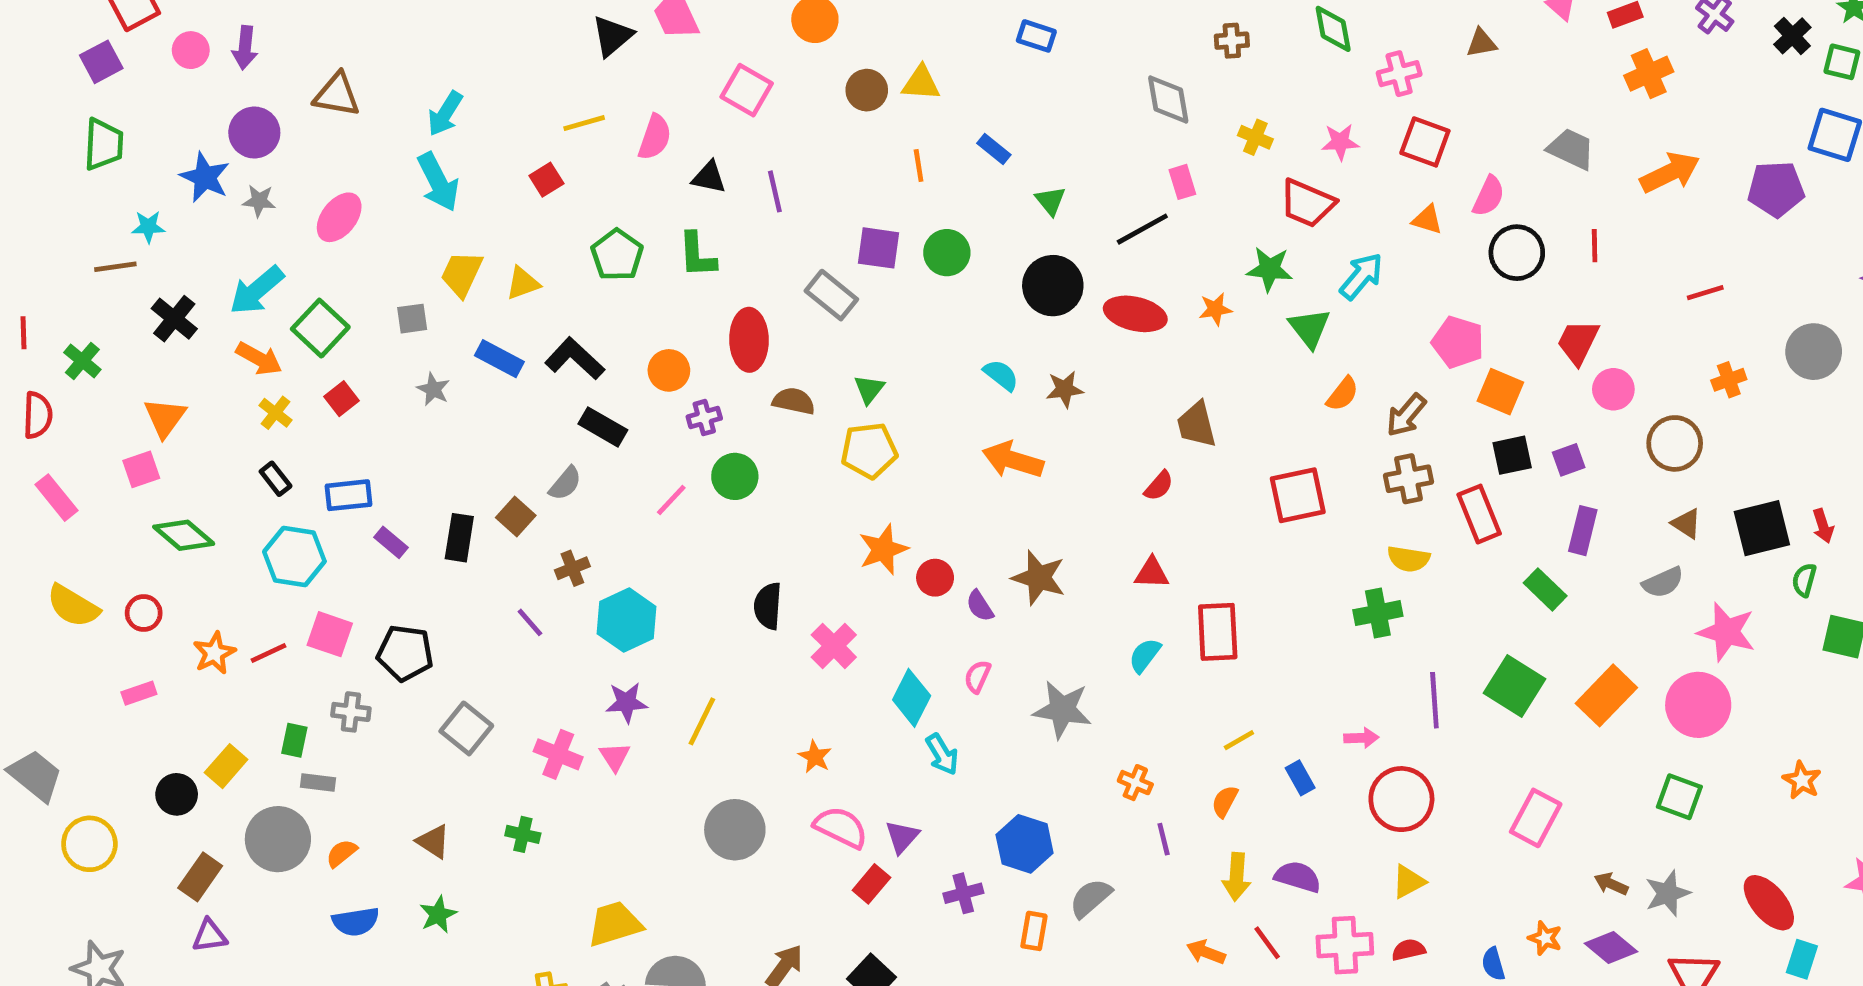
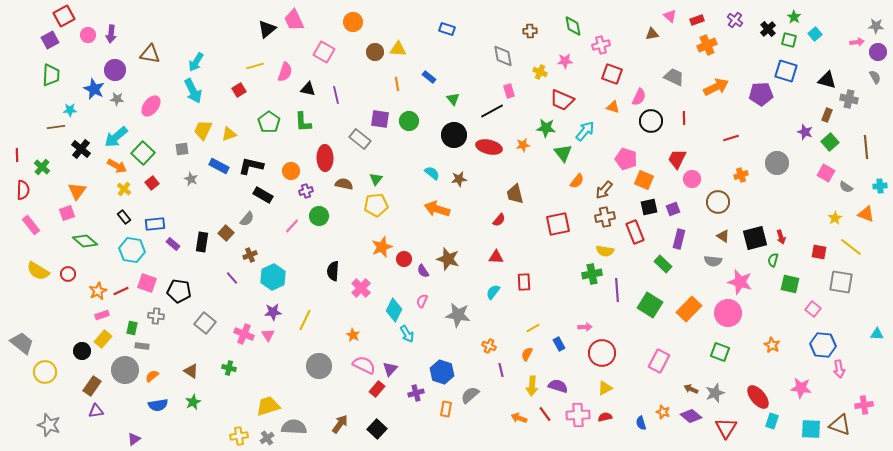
brown triangle: (1482, 43) -> (652, 34), moved
pink star: (1340, 142) -> (565, 61), moved
black L-shape: (575, 359) -> (251, 166), turned -30
gray semicircle: (1663, 582) -> (713, 261), turned 30
red rectangle: (1218, 632) -> (524, 282), size x0.7
pink rectangle: (139, 693) -> (102, 315), moved
purple line: (1434, 700) -> (617, 290), moved

